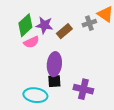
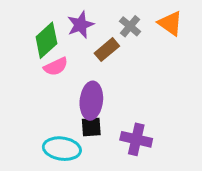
gray cross: (89, 23) -> (130, 26), moved, turned -32
purple star: (44, 25) -> (81, 25), moved, turned -30

